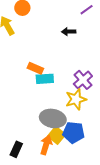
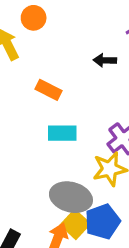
orange rectangle: (35, 68) -> (49, 90), moved
blue pentagon: (73, 132) -> (103, 222), turned -30

